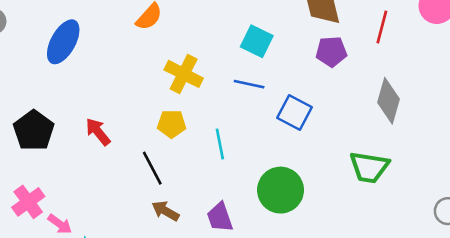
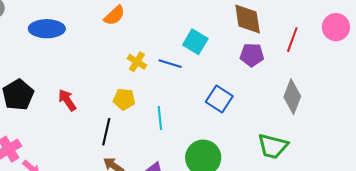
blue ellipse: (63, 42) -> (47, 29), turned 56
yellow cross: (184, 74) -> (137, 62), size x0.7
blue line: (249, 84) -> (170, 64), moved
black line: (152, 168) -> (106, 132), turned 36

